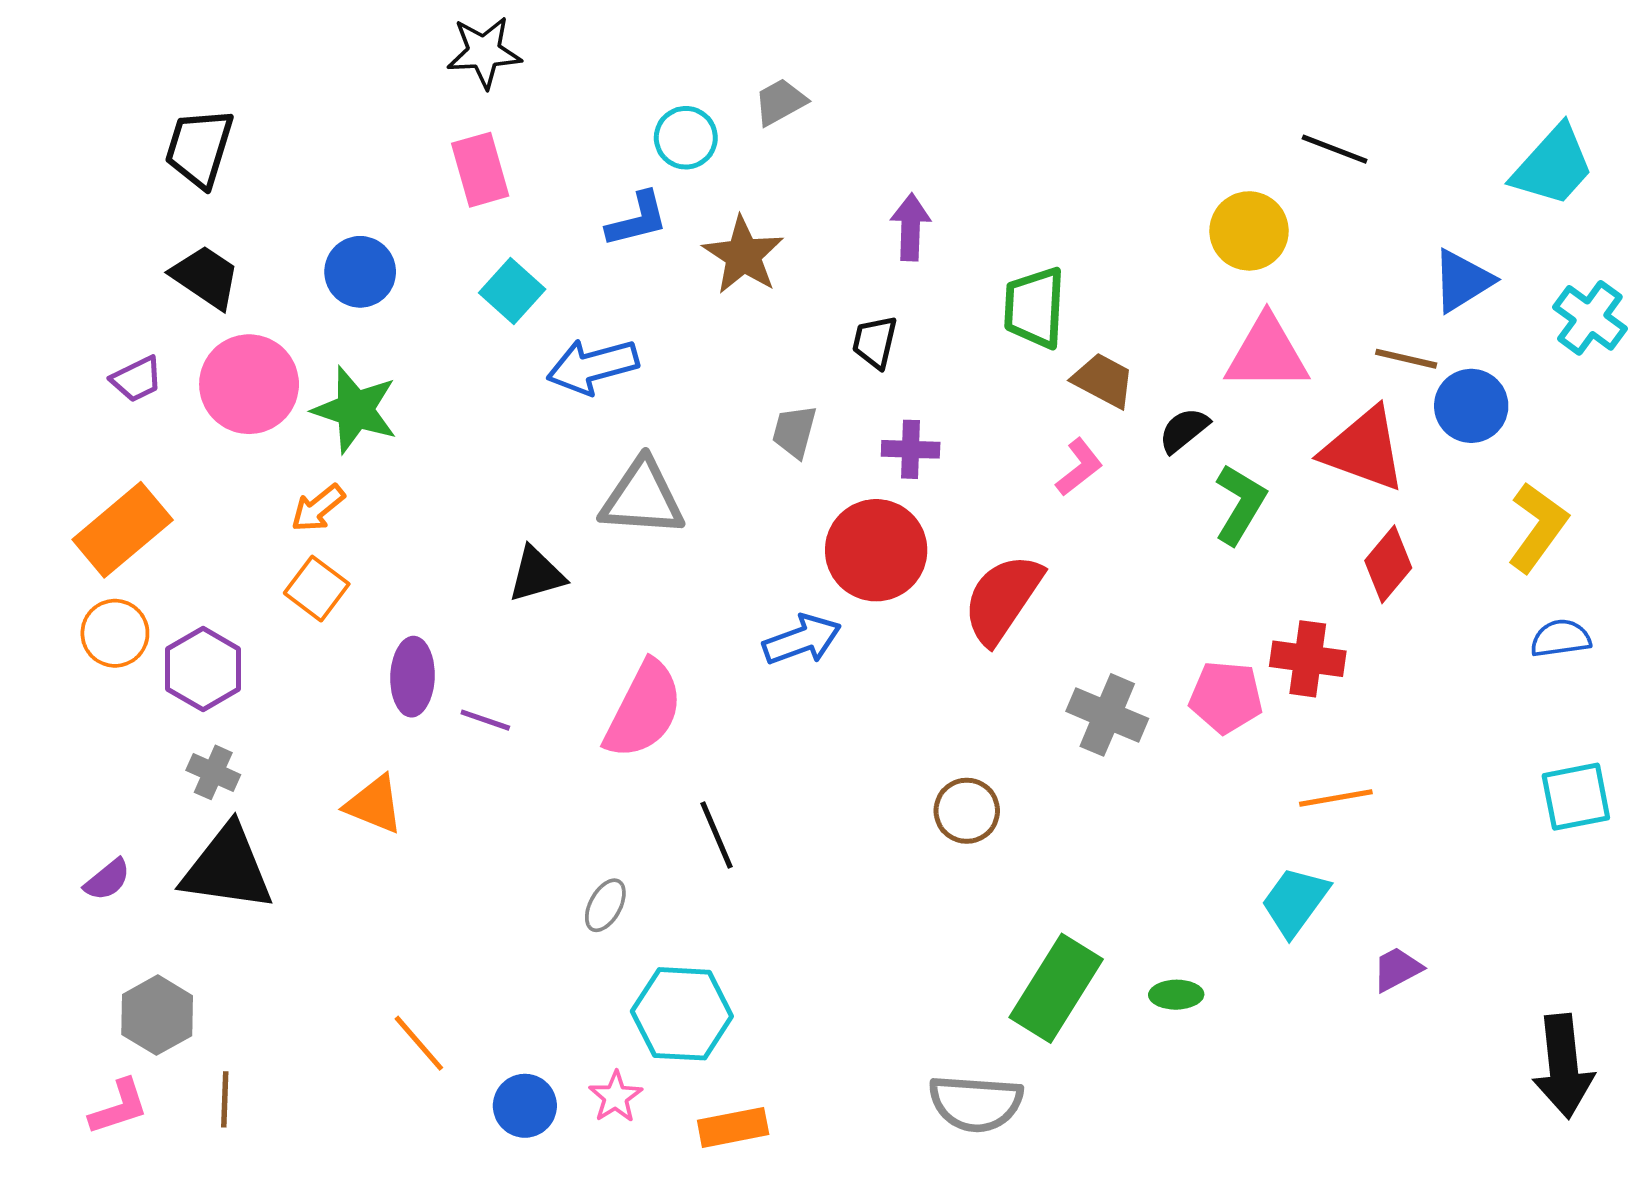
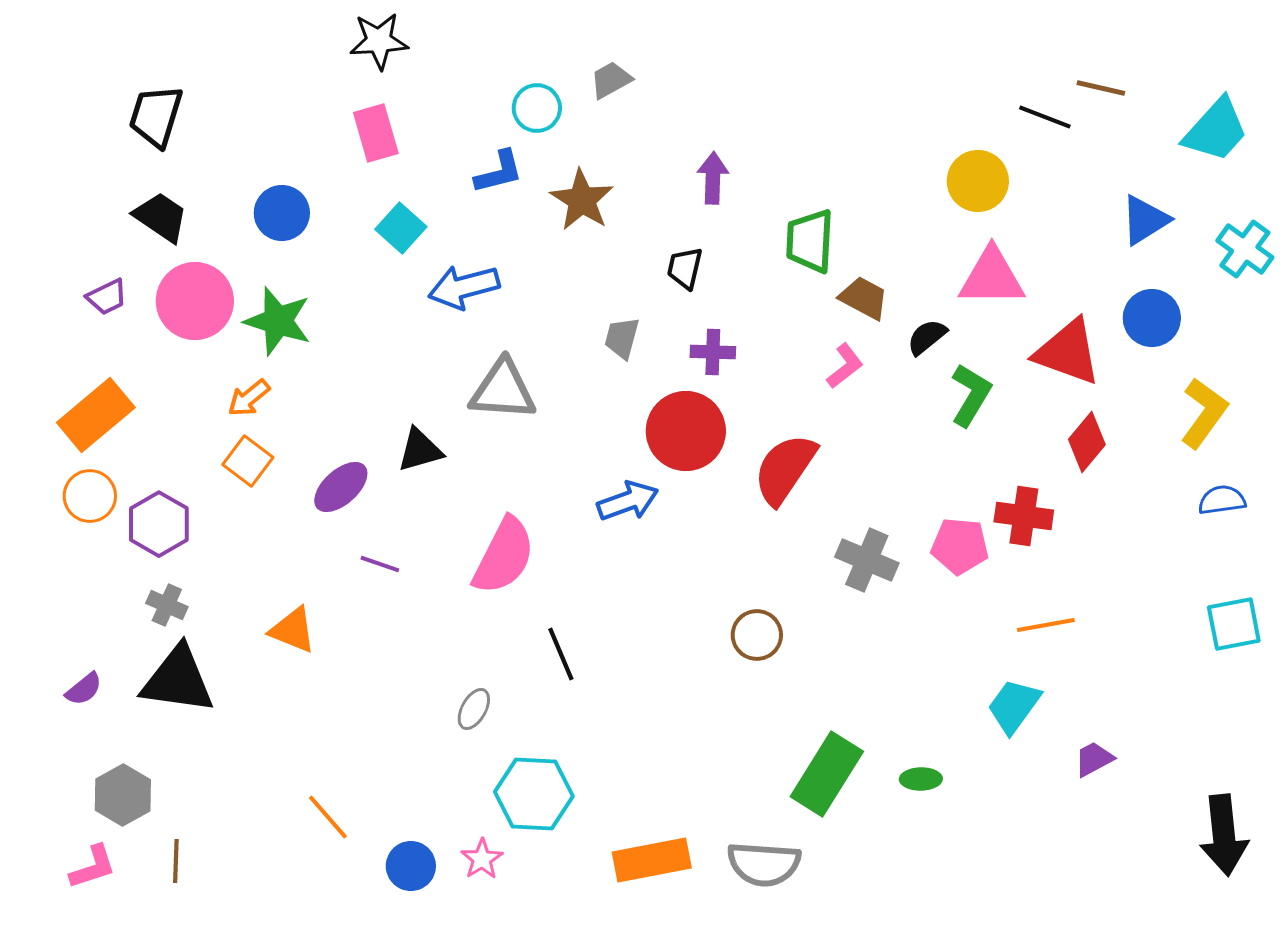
brown line: (1406, 359) -> (1101, 88), moved
purple ellipse: (412, 677) -> (341, 487), moved, turned 46
orange rectangle: (733, 1127) -> (652, 860), moved, size x1.4

